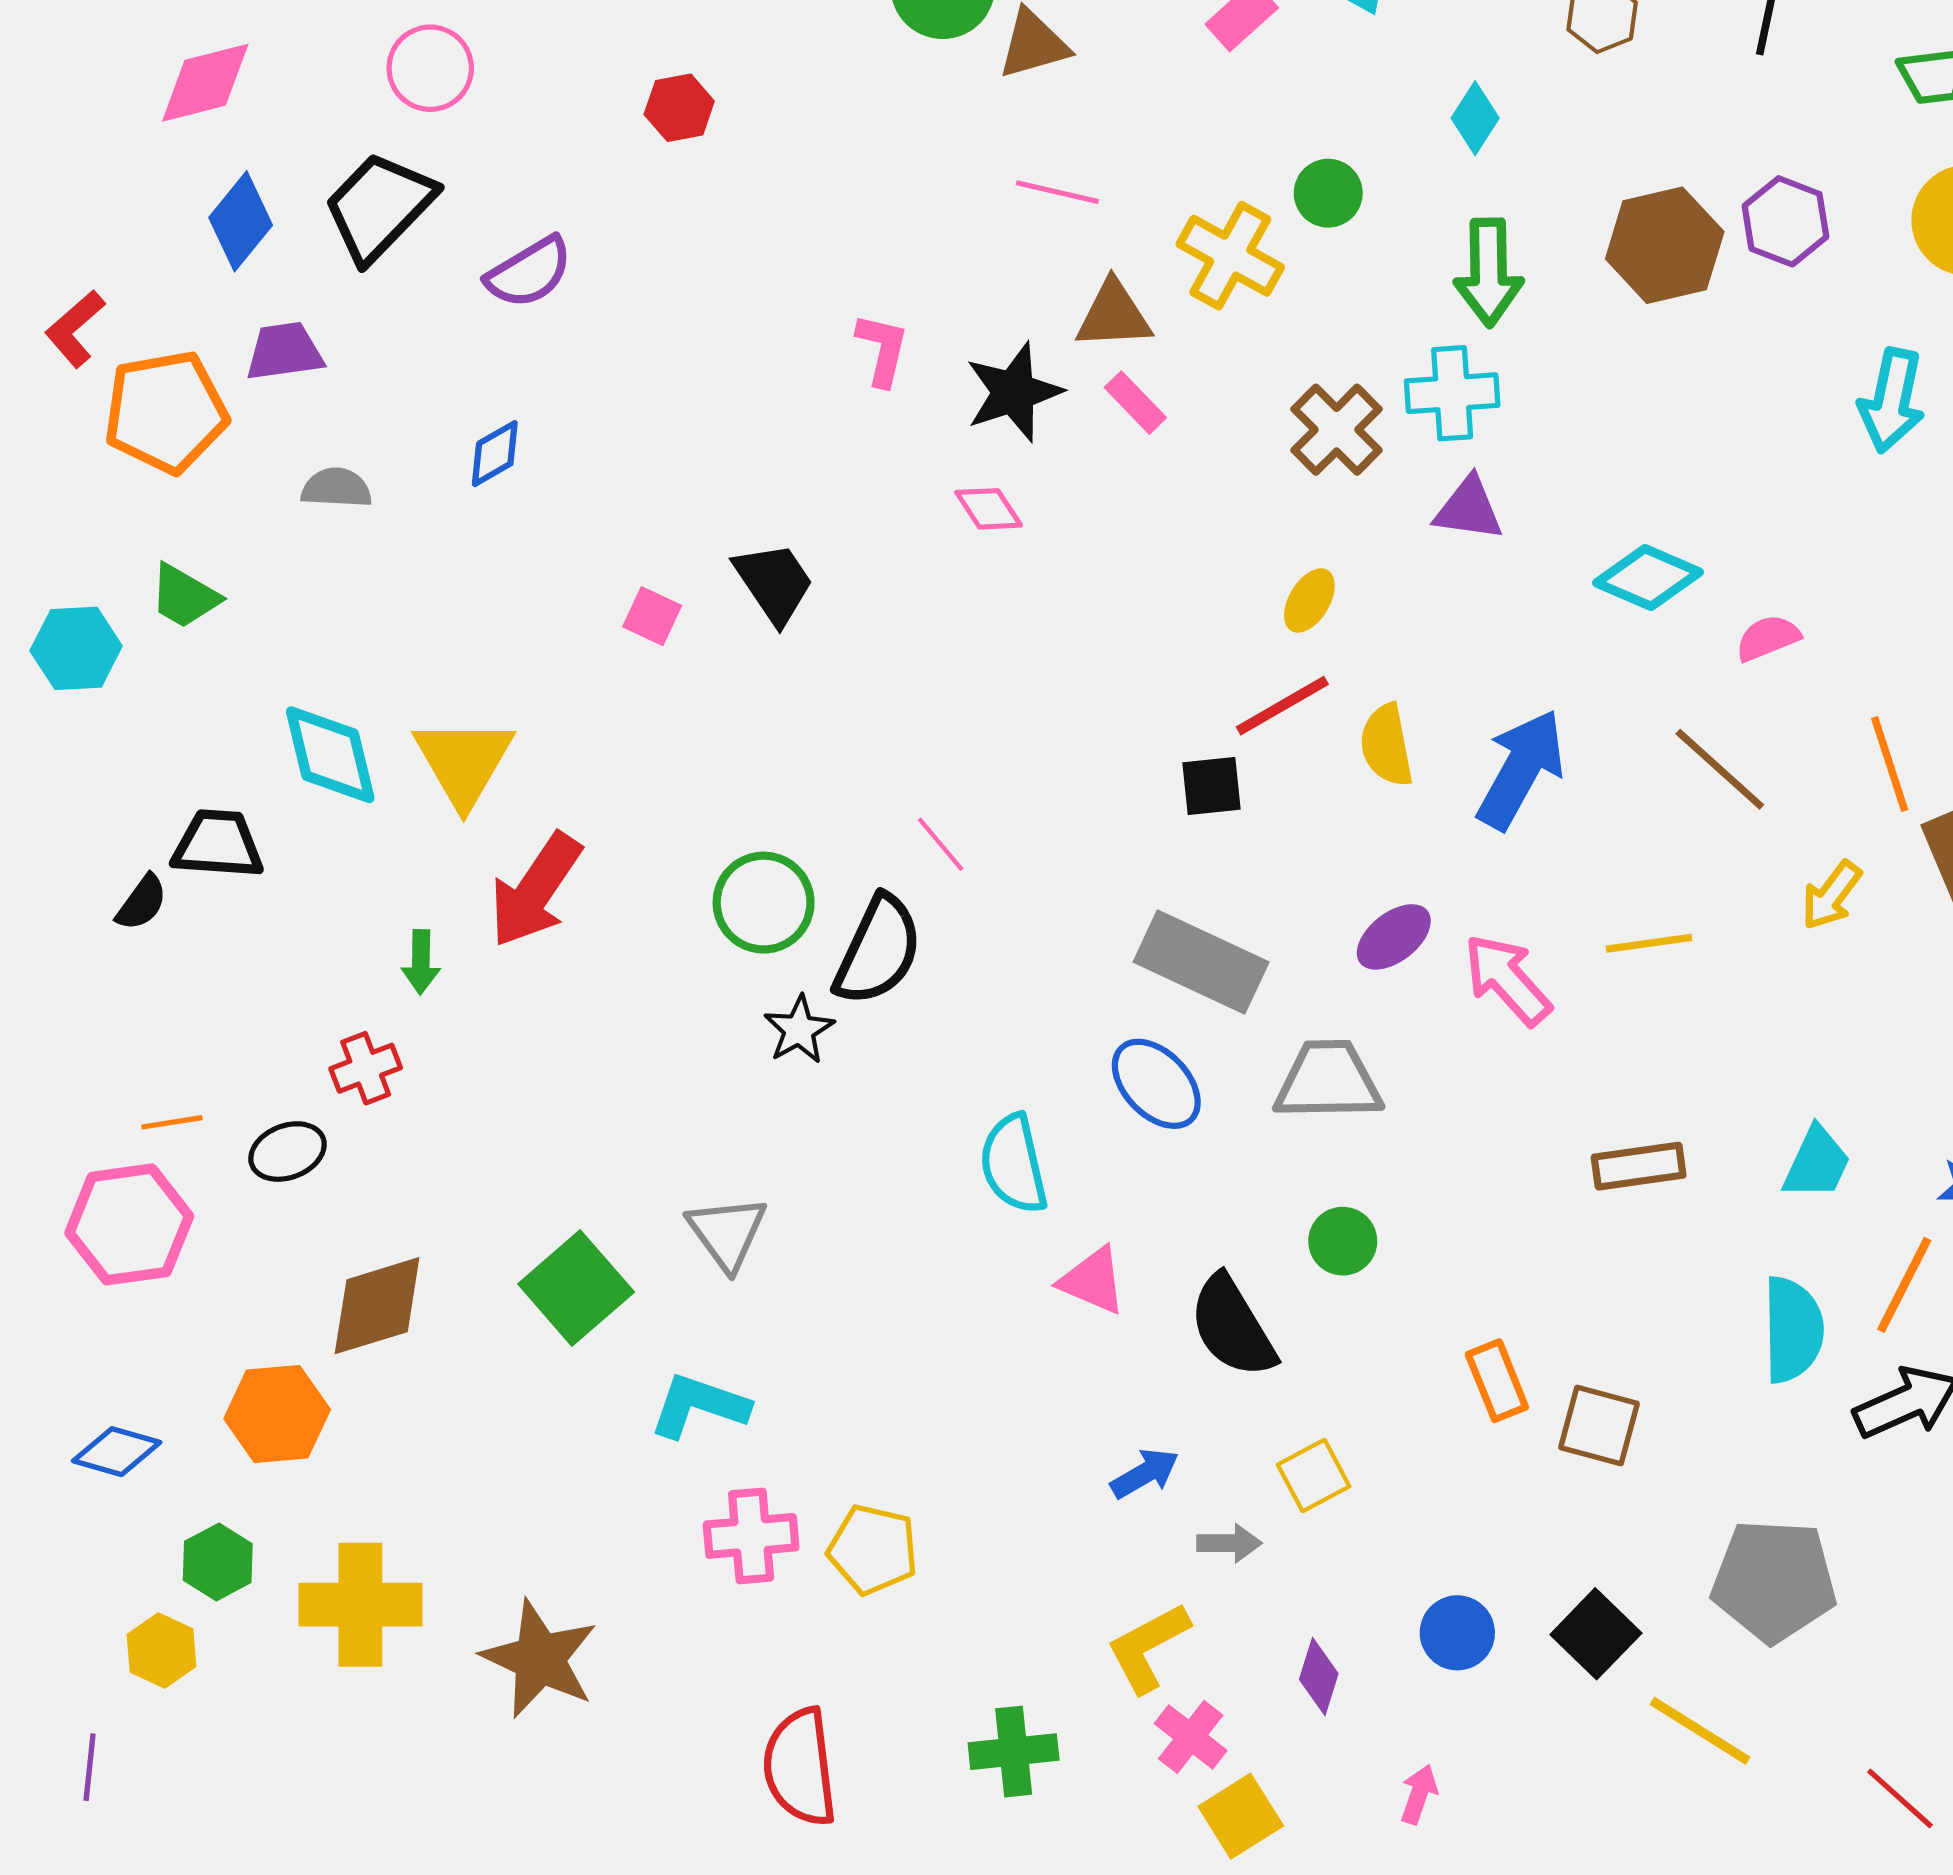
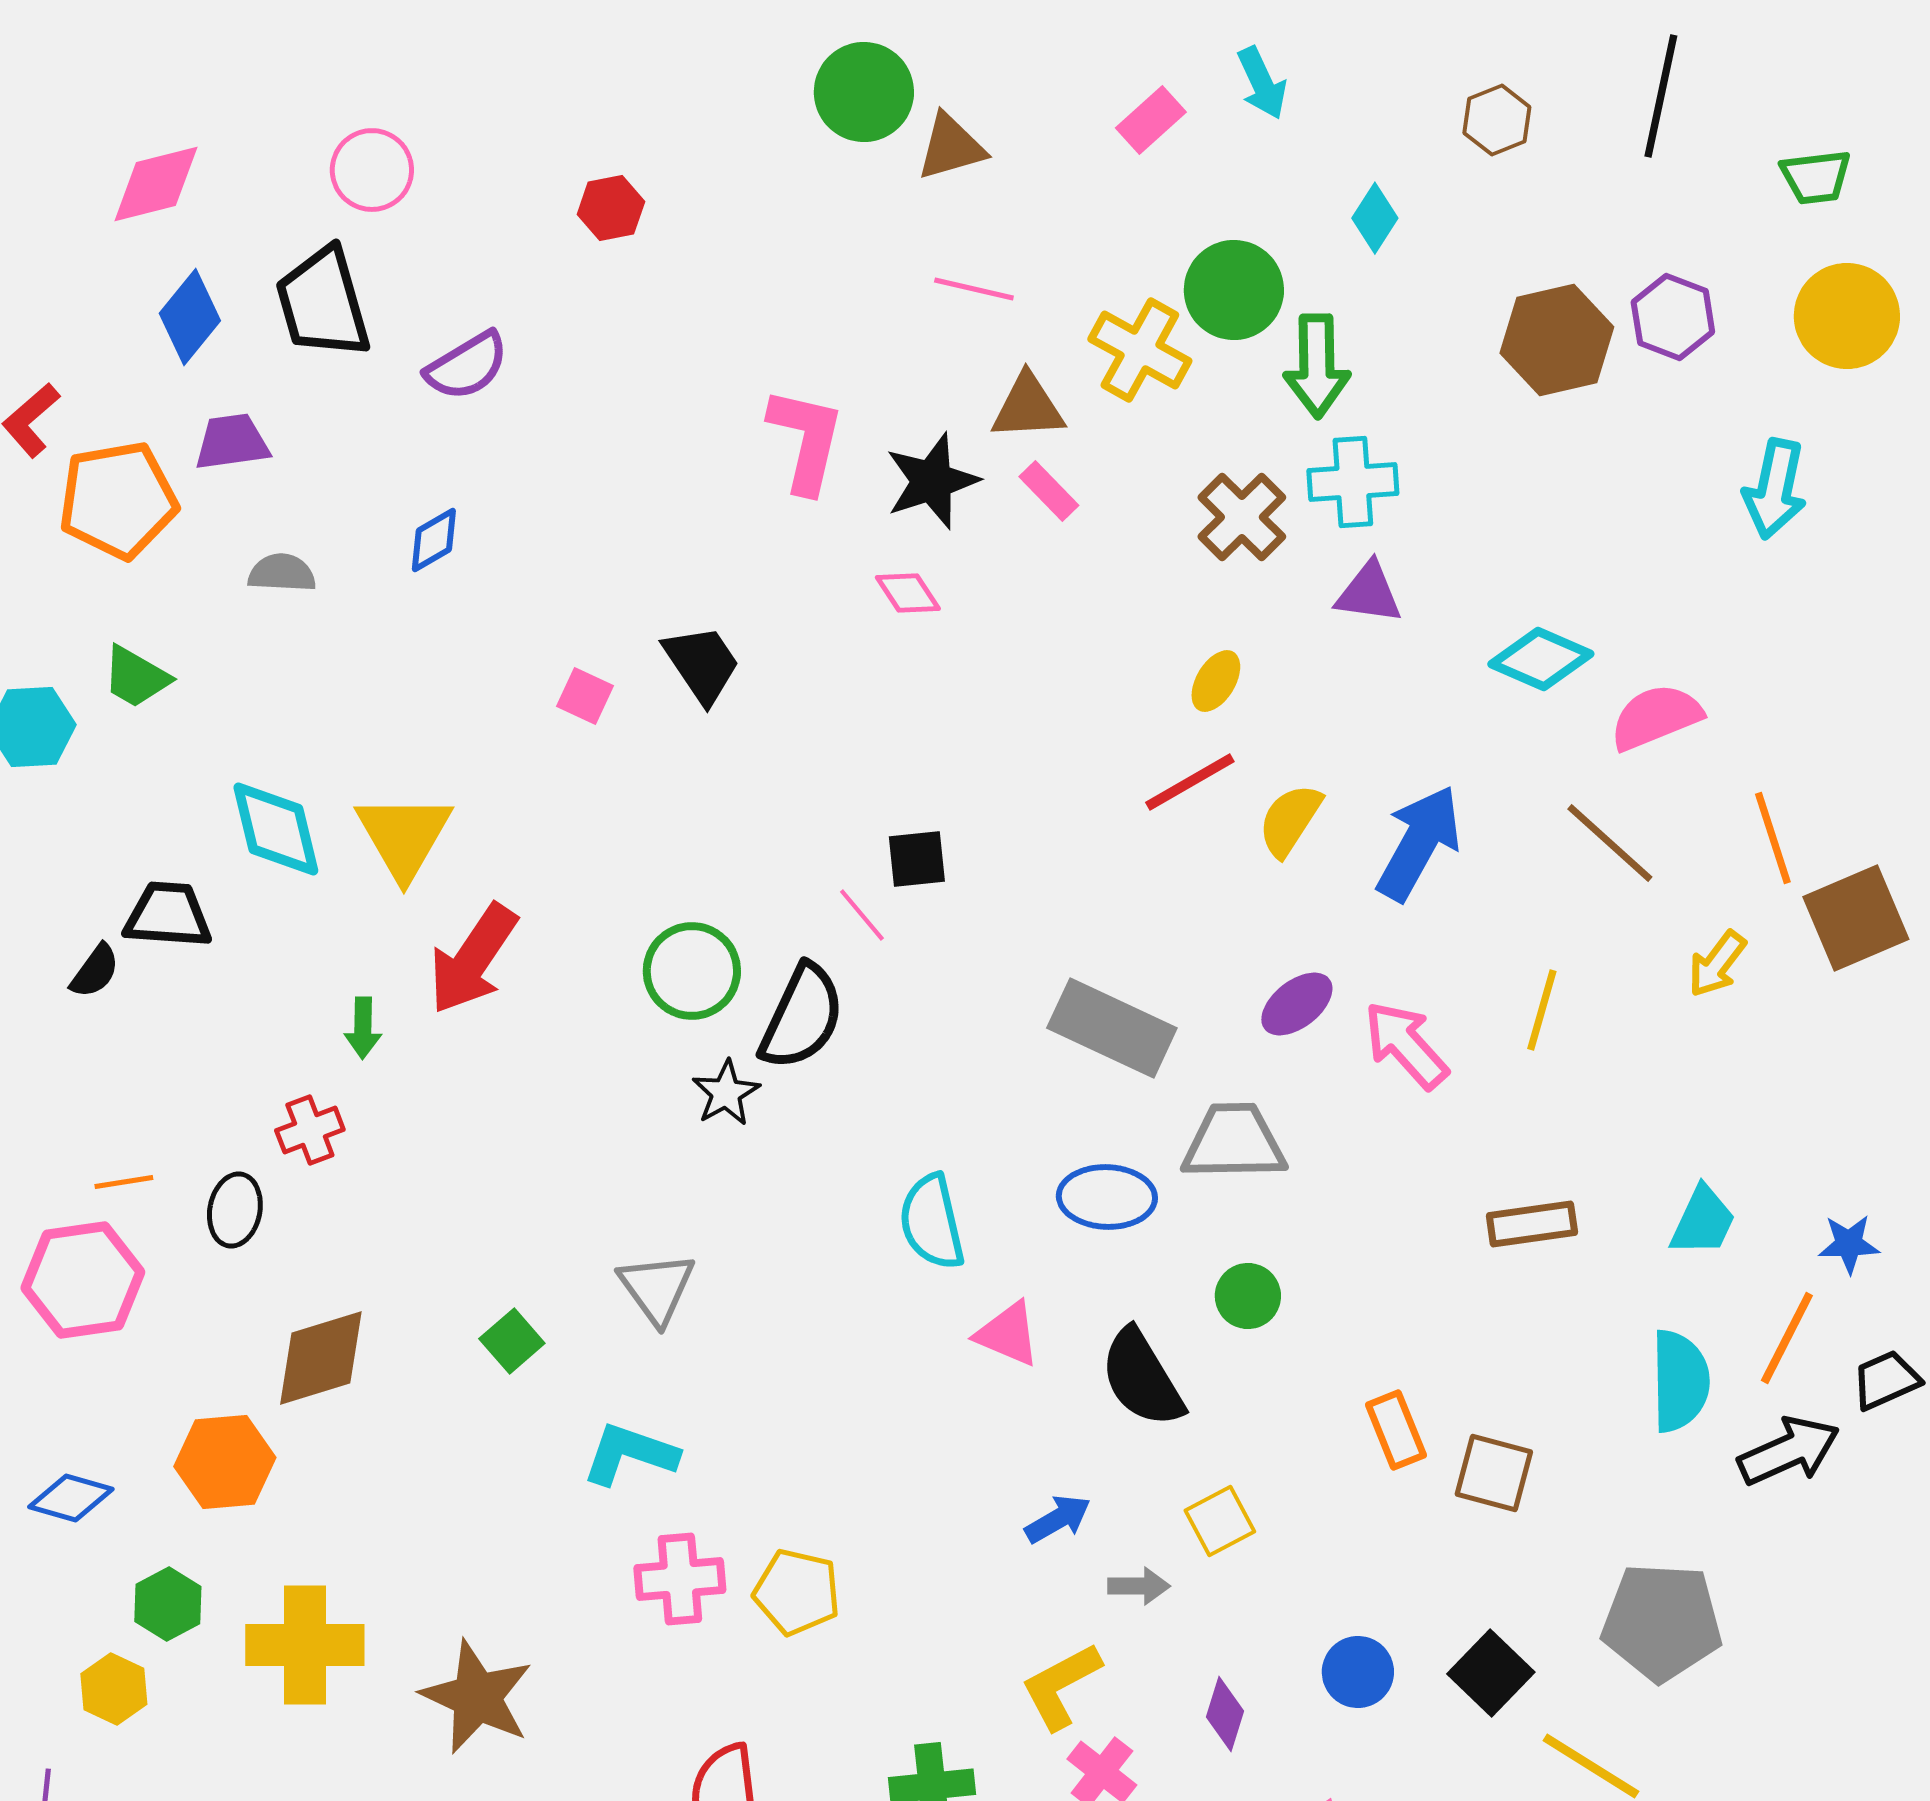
green circle: (1328, 193) -> (1234, 290), size x1.5
black trapezoid: (379, 207) -> (323, 303), turned -60
green arrow: (1489, 272) -> (1317, 366), moved
pink L-shape: (882, 349) -> (806, 440), size x1.5
pink semicircle: (1768, 638) -> (1656, 717), size x1.5
yellow semicircle: (1387, 745) -> (1290, 820), turned 44
black square: (1211, 786) -> (917, 859), moved
yellow line: (1649, 943) -> (1542, 1010), turned -66
blue ellipse: (1156, 1084) -> (1107, 1197), moved, turned -44
black ellipse: (288, 1152) -> (235, 1210), turned -58
green square: (576, 1288) -> (512, 1341), size x0.6

